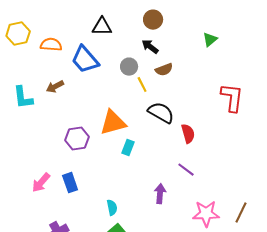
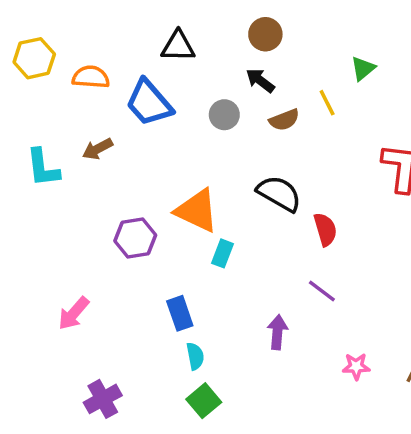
yellow line: (142, 85) -> (327, 103), moved
orange triangle: (113, 123) -> (197, 211), turned 40
blue rectangle: (70, 183) -> (180, 313), moved
pink star: (206, 214) -> (356, 366), size x0.6

